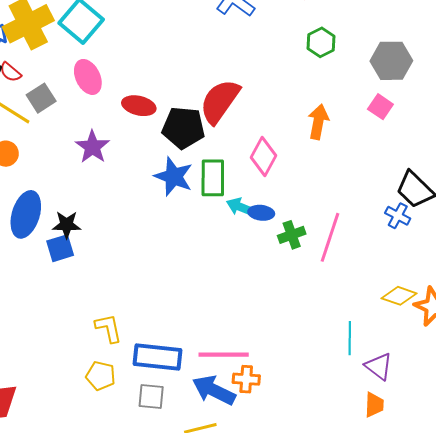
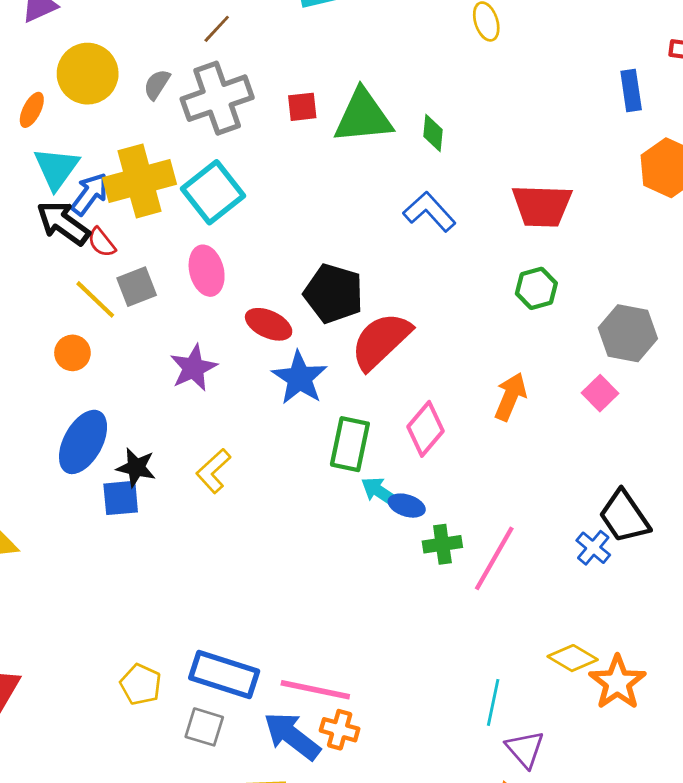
black pentagon: (183, 128) -> (334, 293), moved
blue star: (174, 177) -> (300, 378), moved
yellow L-shape: (109, 328) -> (213, 471), moved, turned -132

